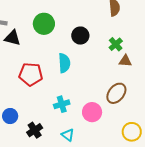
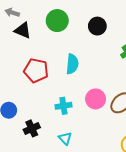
black circle: (80, 36) -> (97, 26), moved
pink circle: (92, 112) -> (96, 99), moved

